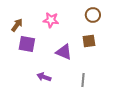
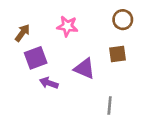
purple square: (27, 44) -> (36, 58), turned -30
purple arrow: (44, 77) -> (49, 83), moved

